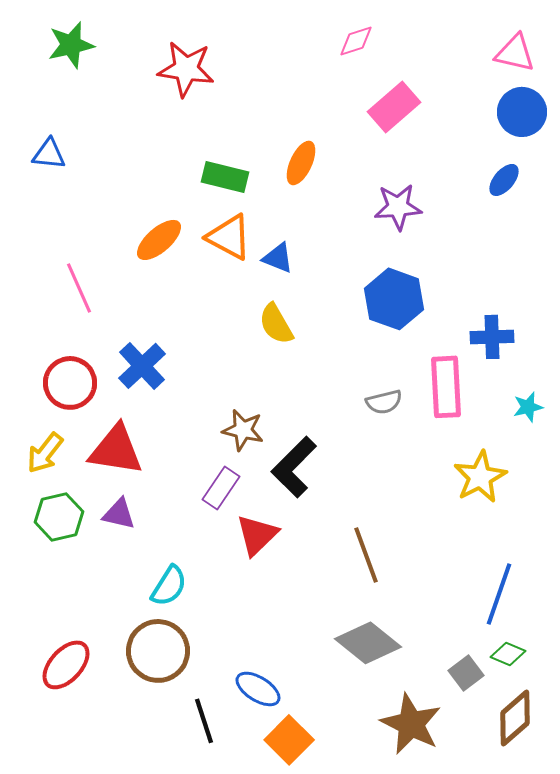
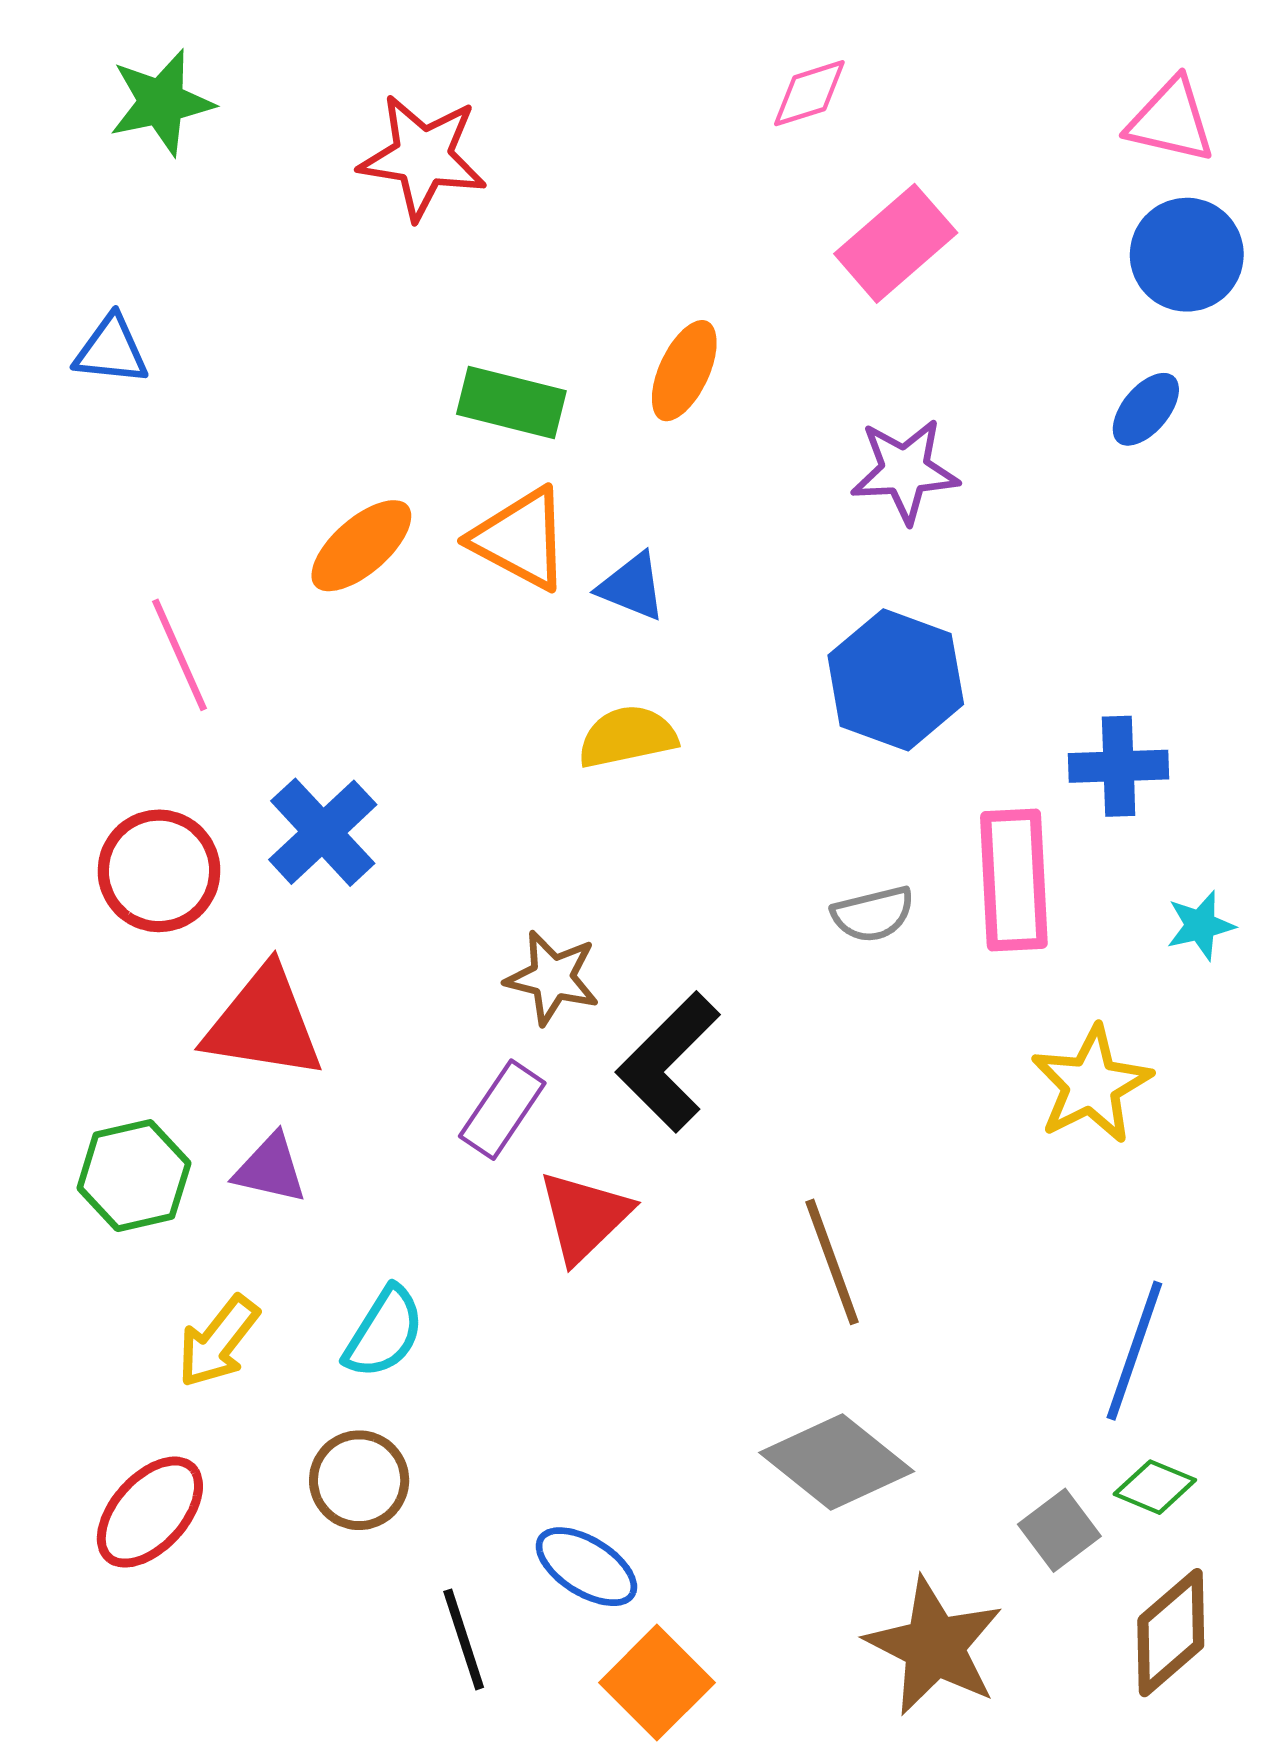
yellow semicircle: (276, 324) -> (627, 737), turned 108
yellow arrow: (45, 453) -> (218, 1342), moved
brown circle: (158, 651) -> (359, 1480), size x0.7

